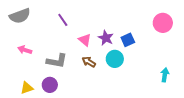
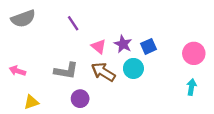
pink circle: (163, 23) -> (194, 53), moved
pink arrow: (25, 50) -> (17, 71), moved
brown arrow: (89, 62) -> (103, 72), size x1.5
purple circle: (50, 85) -> (80, 99), moved

